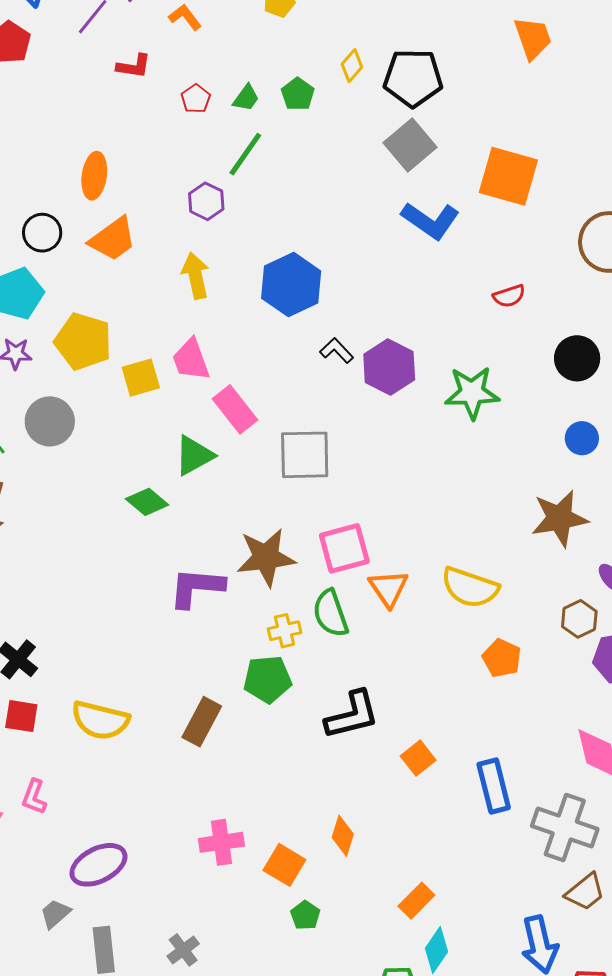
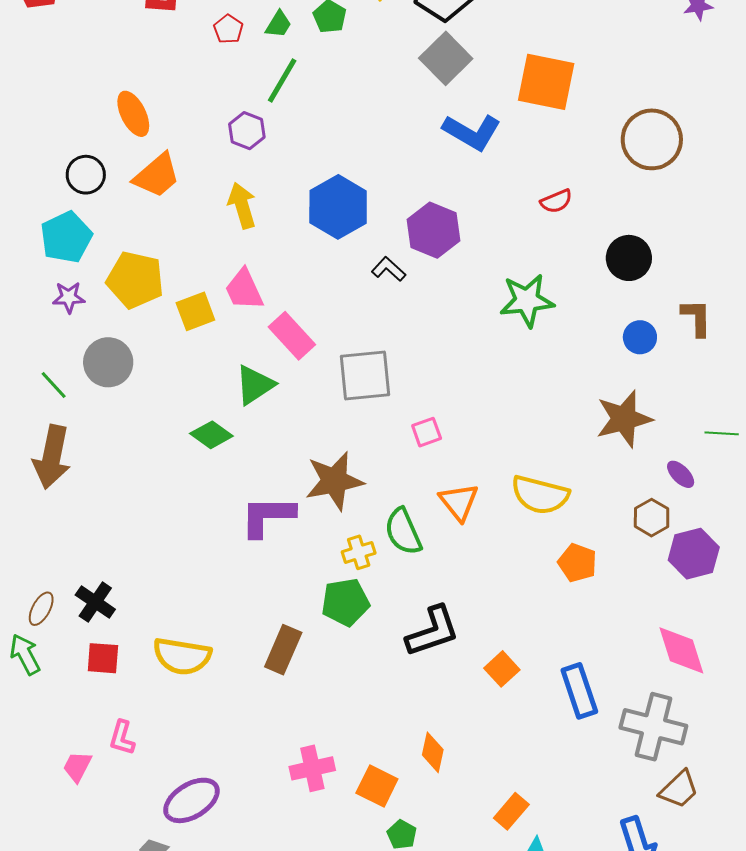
orange ellipse: (94, 176) -> (133, 114), turned -30
purple hexagon: (389, 367) -> (434, 230), moved
pink square: (344, 548) -> (427, 432), moved, size x0.6

